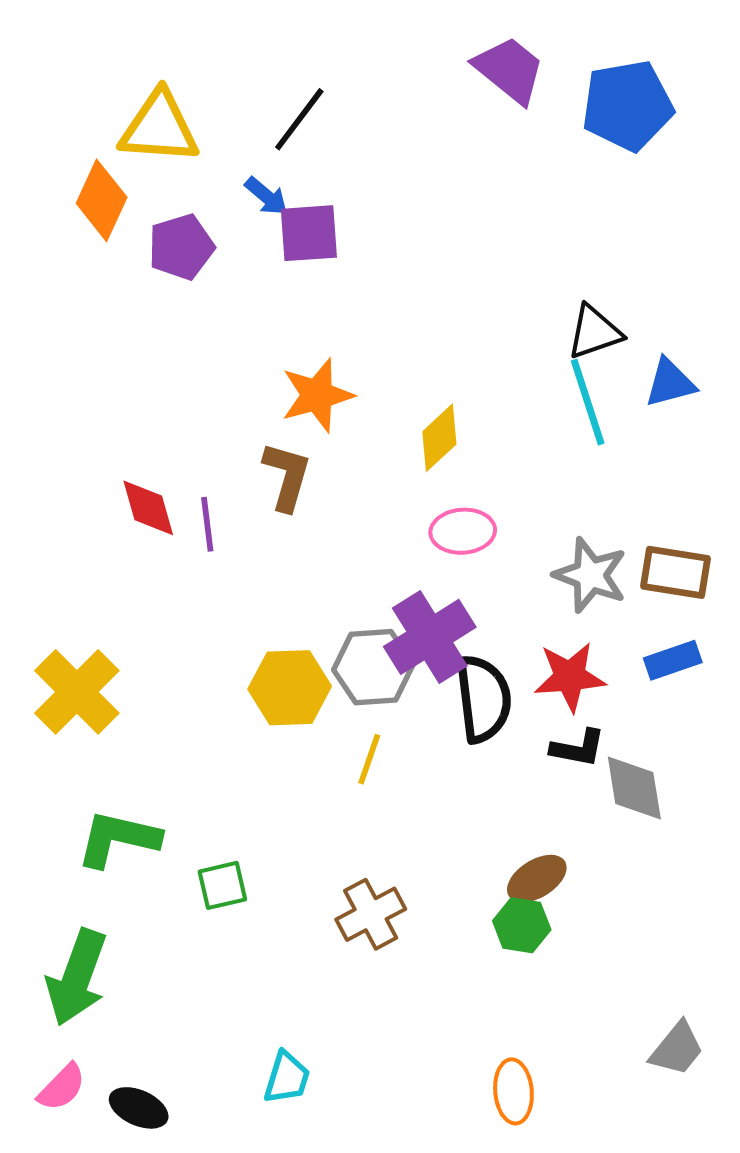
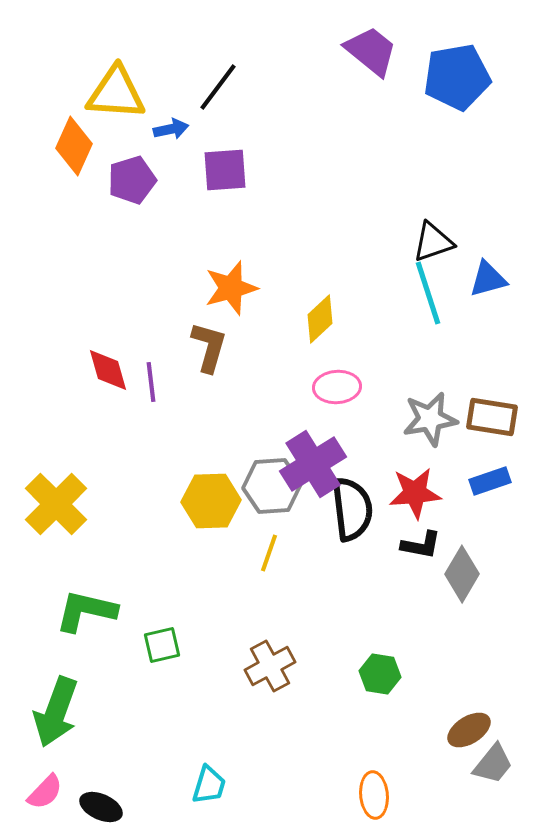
blue arrow: (266, 196) -> (171, 129), moved, turned -52
gray star: (590, 575) -> (430, 419), turned -30
gray diamond: (634, 788) -> (462, 574), turned 40
brown ellipse: (537, 879) -> (469, 730), moved

